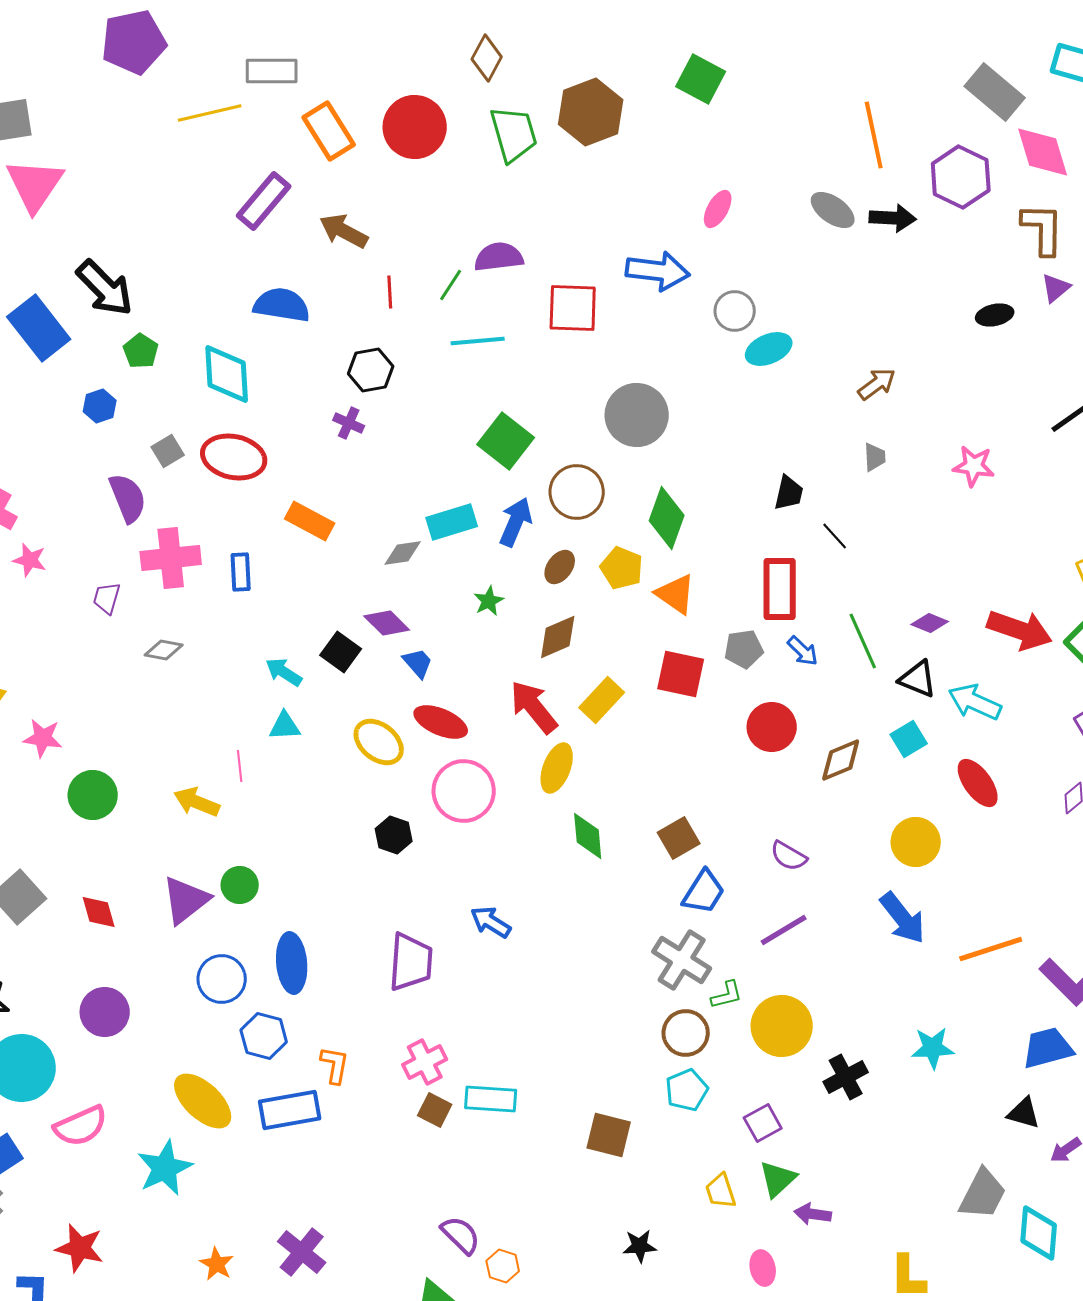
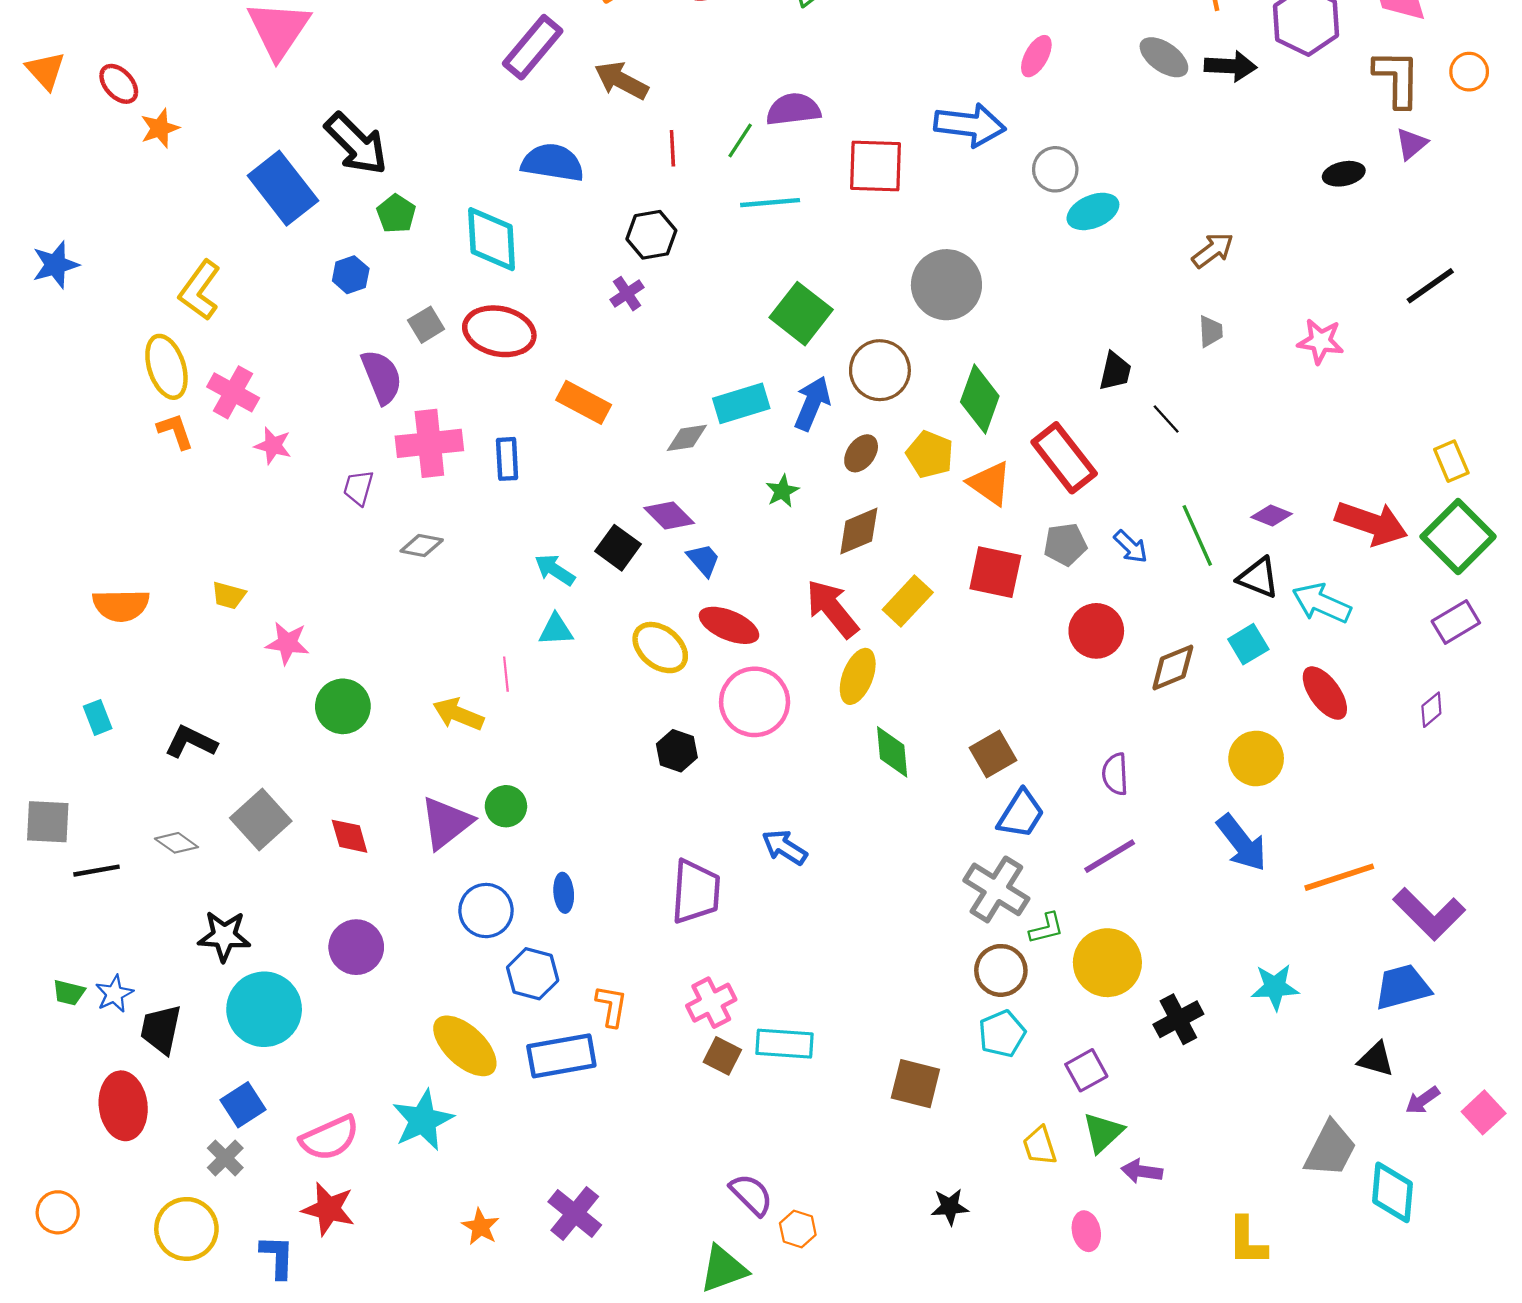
purple cross: (349, 423) -> (627, 294), turned 32
red rectangle: (780, 589) -> (1064, 458), moved, turned -38
purple semicircle: (789, 856) -> (1115, 774), turned 57
blue ellipse: (292, 963) -> (564, 893), size x0.6
pink semicircle: (81, 1126) -> (330, 1138), moved

